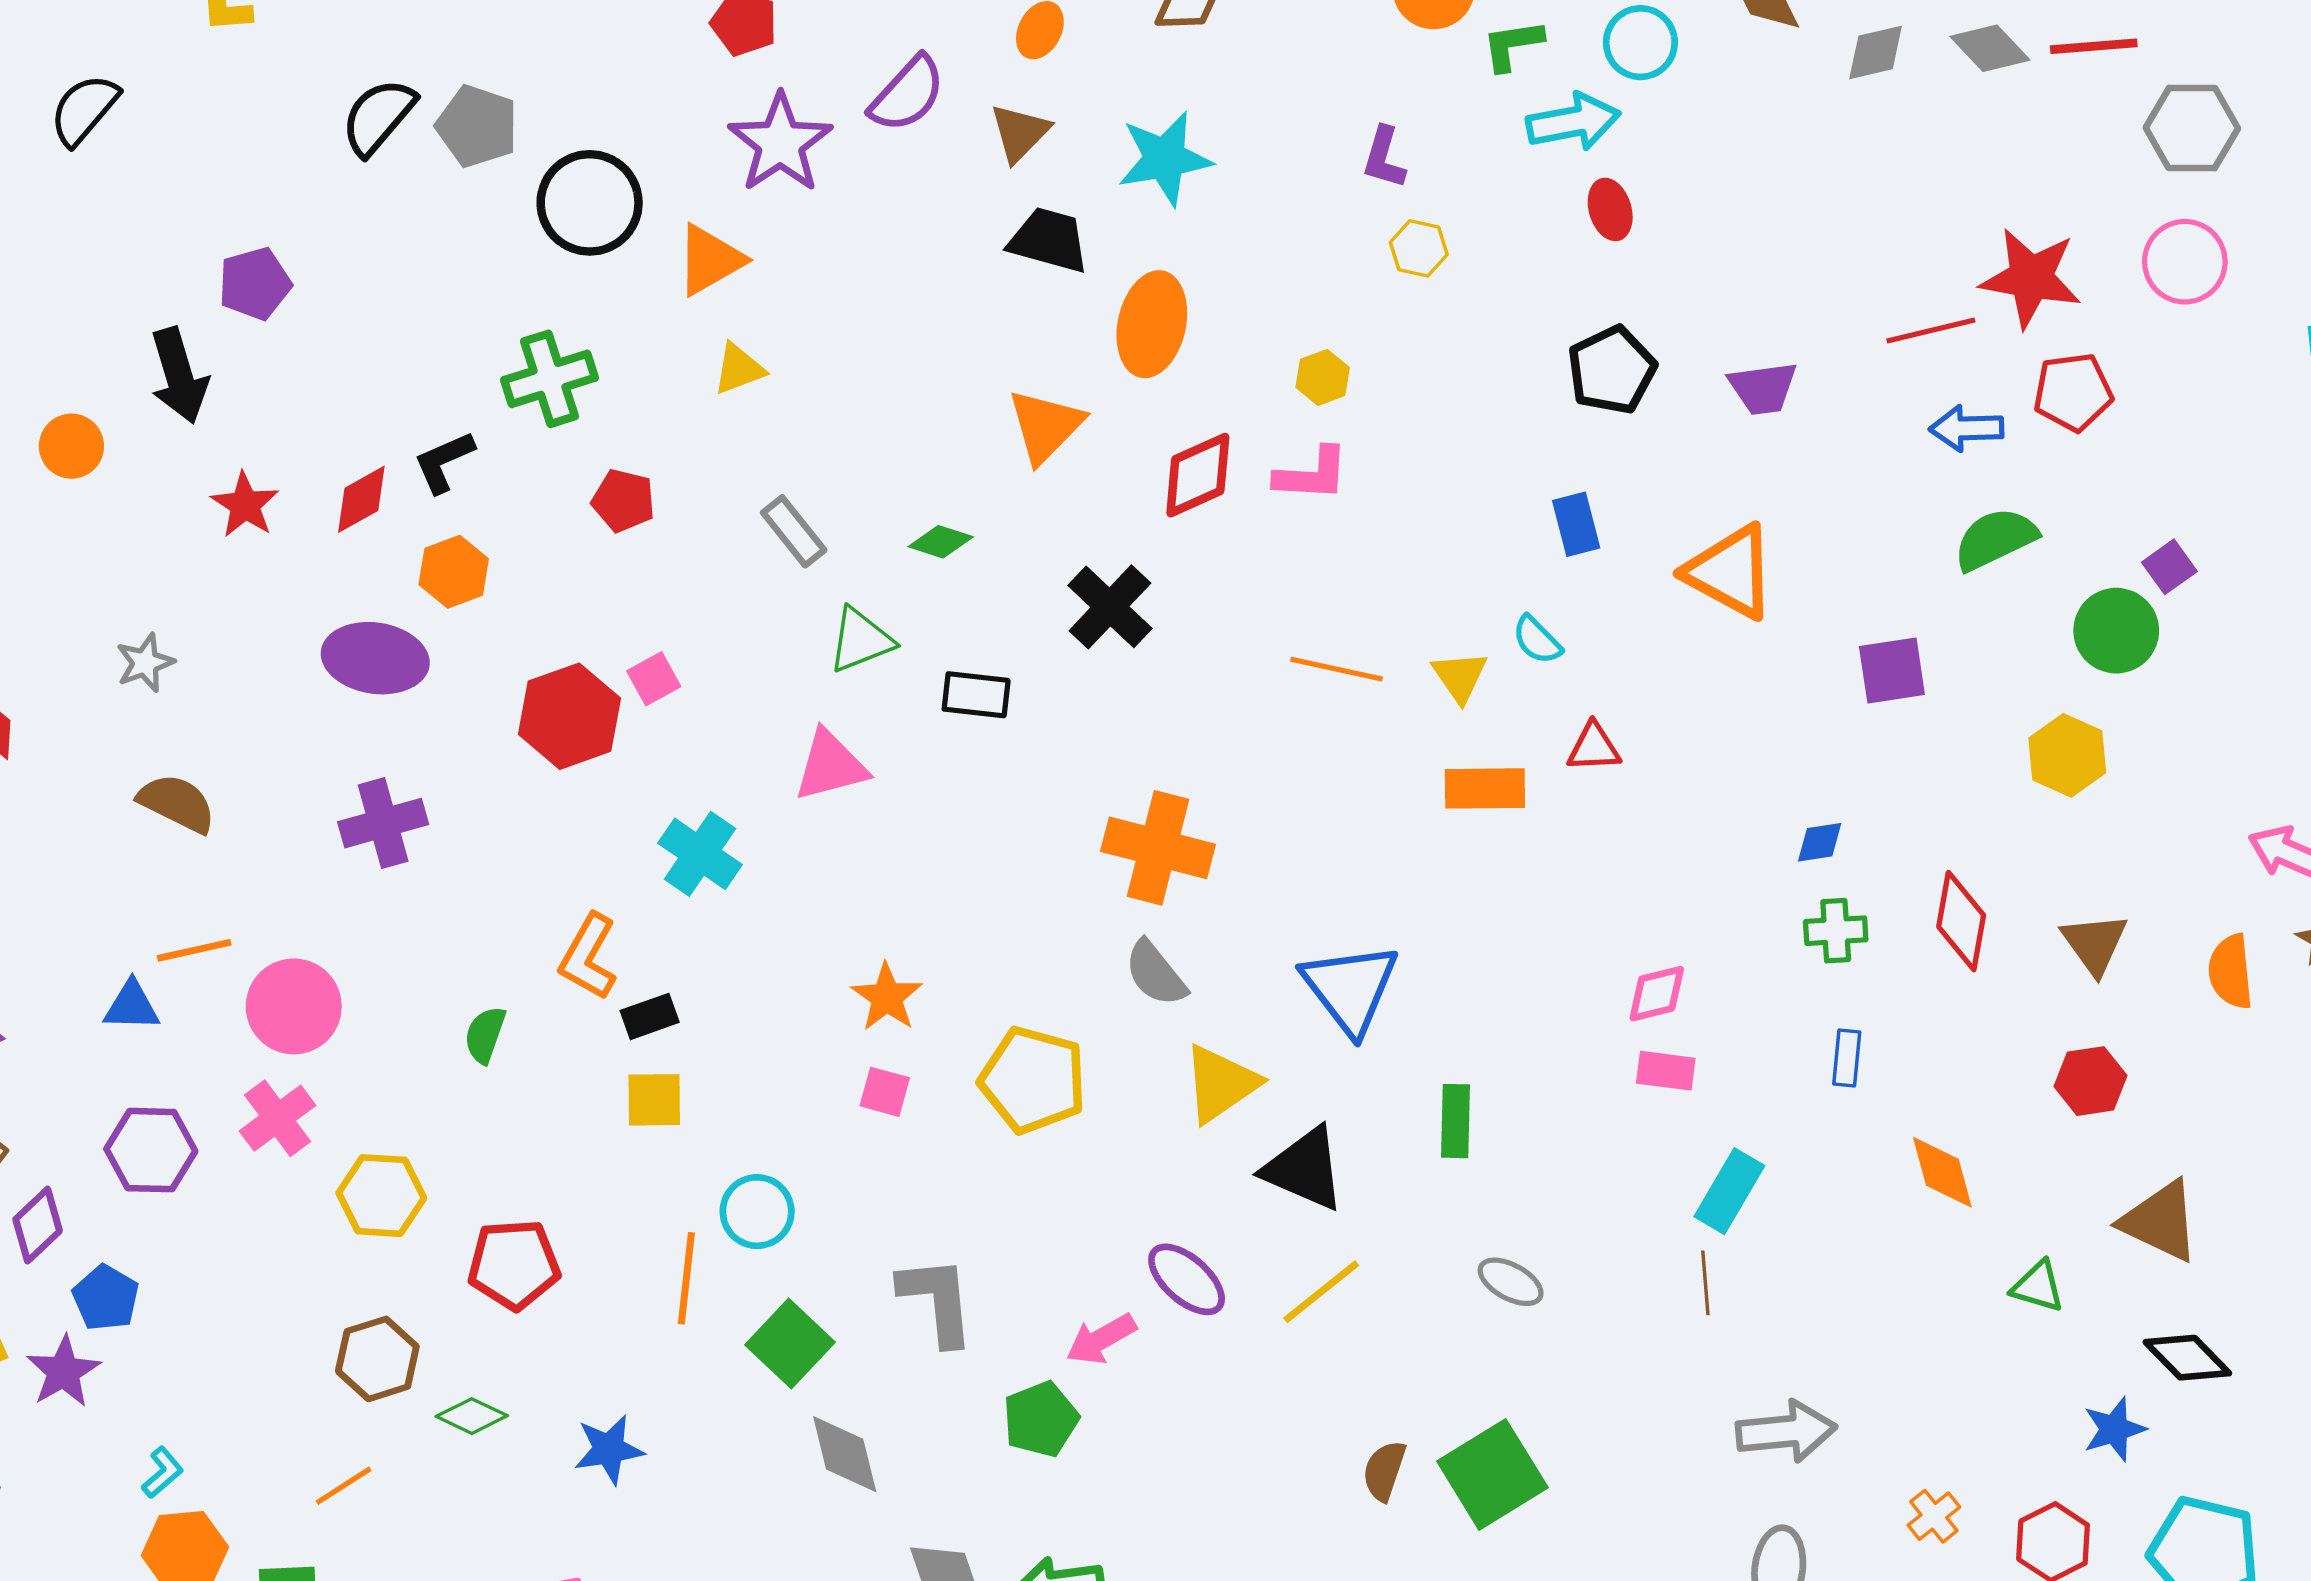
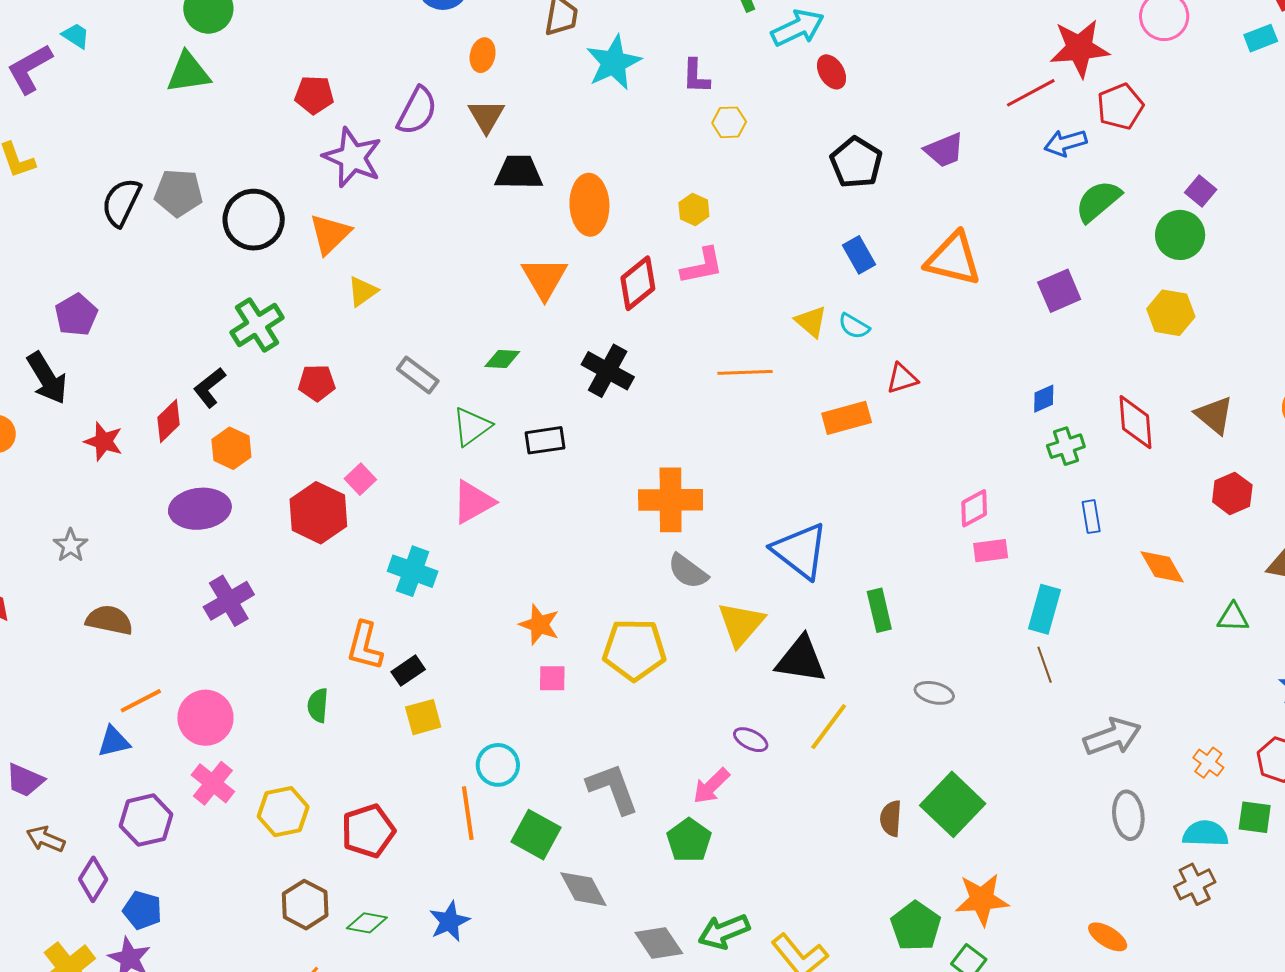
cyan star: (1165, 159) -> (614, 63), moved
yellow triangle: (1460, 676) -> (811, 322), moved
purple ellipse: (1187, 1279) -> (751, 740), size x0.7

